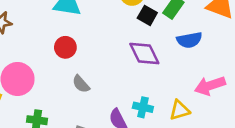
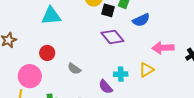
red circle: (65, 47) -> (47, 53), moved
pink arrow: (210, 86) -> (163, 48), turned 30

